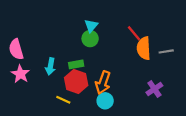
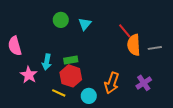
green circle: (90, 39) -> (61, 20), moved
pink star: (20, 74) -> (29, 75), moved
orange arrow: (103, 83) -> (112, 83), moved
cyan circle: (105, 101) -> (89, 96), moved

